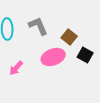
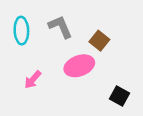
black square: (85, 55) -> (120, 96), moved

